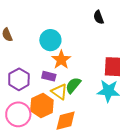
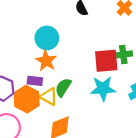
cyan circle: (50, 40) -> (47, 38), moved
orange hexagon: (42, 105) -> (27, 99), moved

